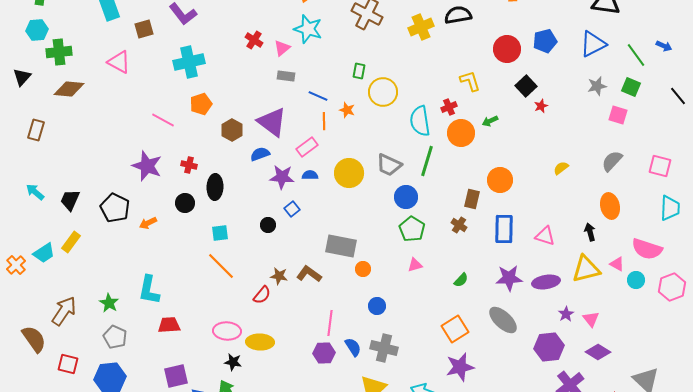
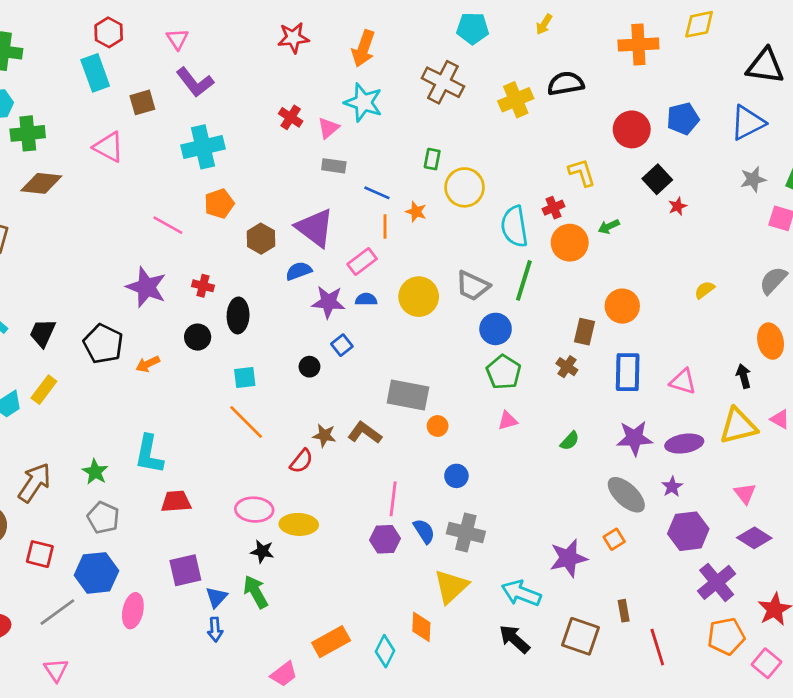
purple star: (566, 314) -> (672, 487), moved
orange square: (455, 329) -> (614, 539), moved, size x0.6

